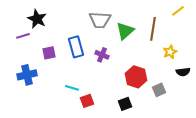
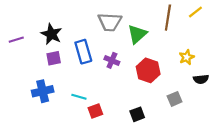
black star: (37, 19) -> (51, 34), moved
brown line: (153, 29) -> (168, 18), moved
purple line: (23, 36) -> (16, 40), moved
blue cross: (27, 75) -> (43, 91), moved
red hexagon: (136, 77) -> (148, 70), moved

